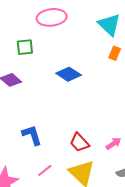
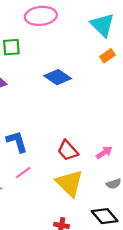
orange rectangle: (115, 53) -> (107, 56), turned 32
pink line: (45, 170) -> (23, 173), moved

